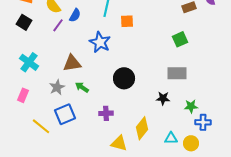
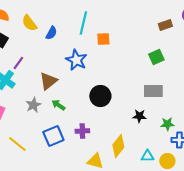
purple line: (58, 25) -> (18, 63), moved
brown triangle: (72, 63) -> (48, 81), turned -30
blue square: (65, 114) -> (53, 136), moved

